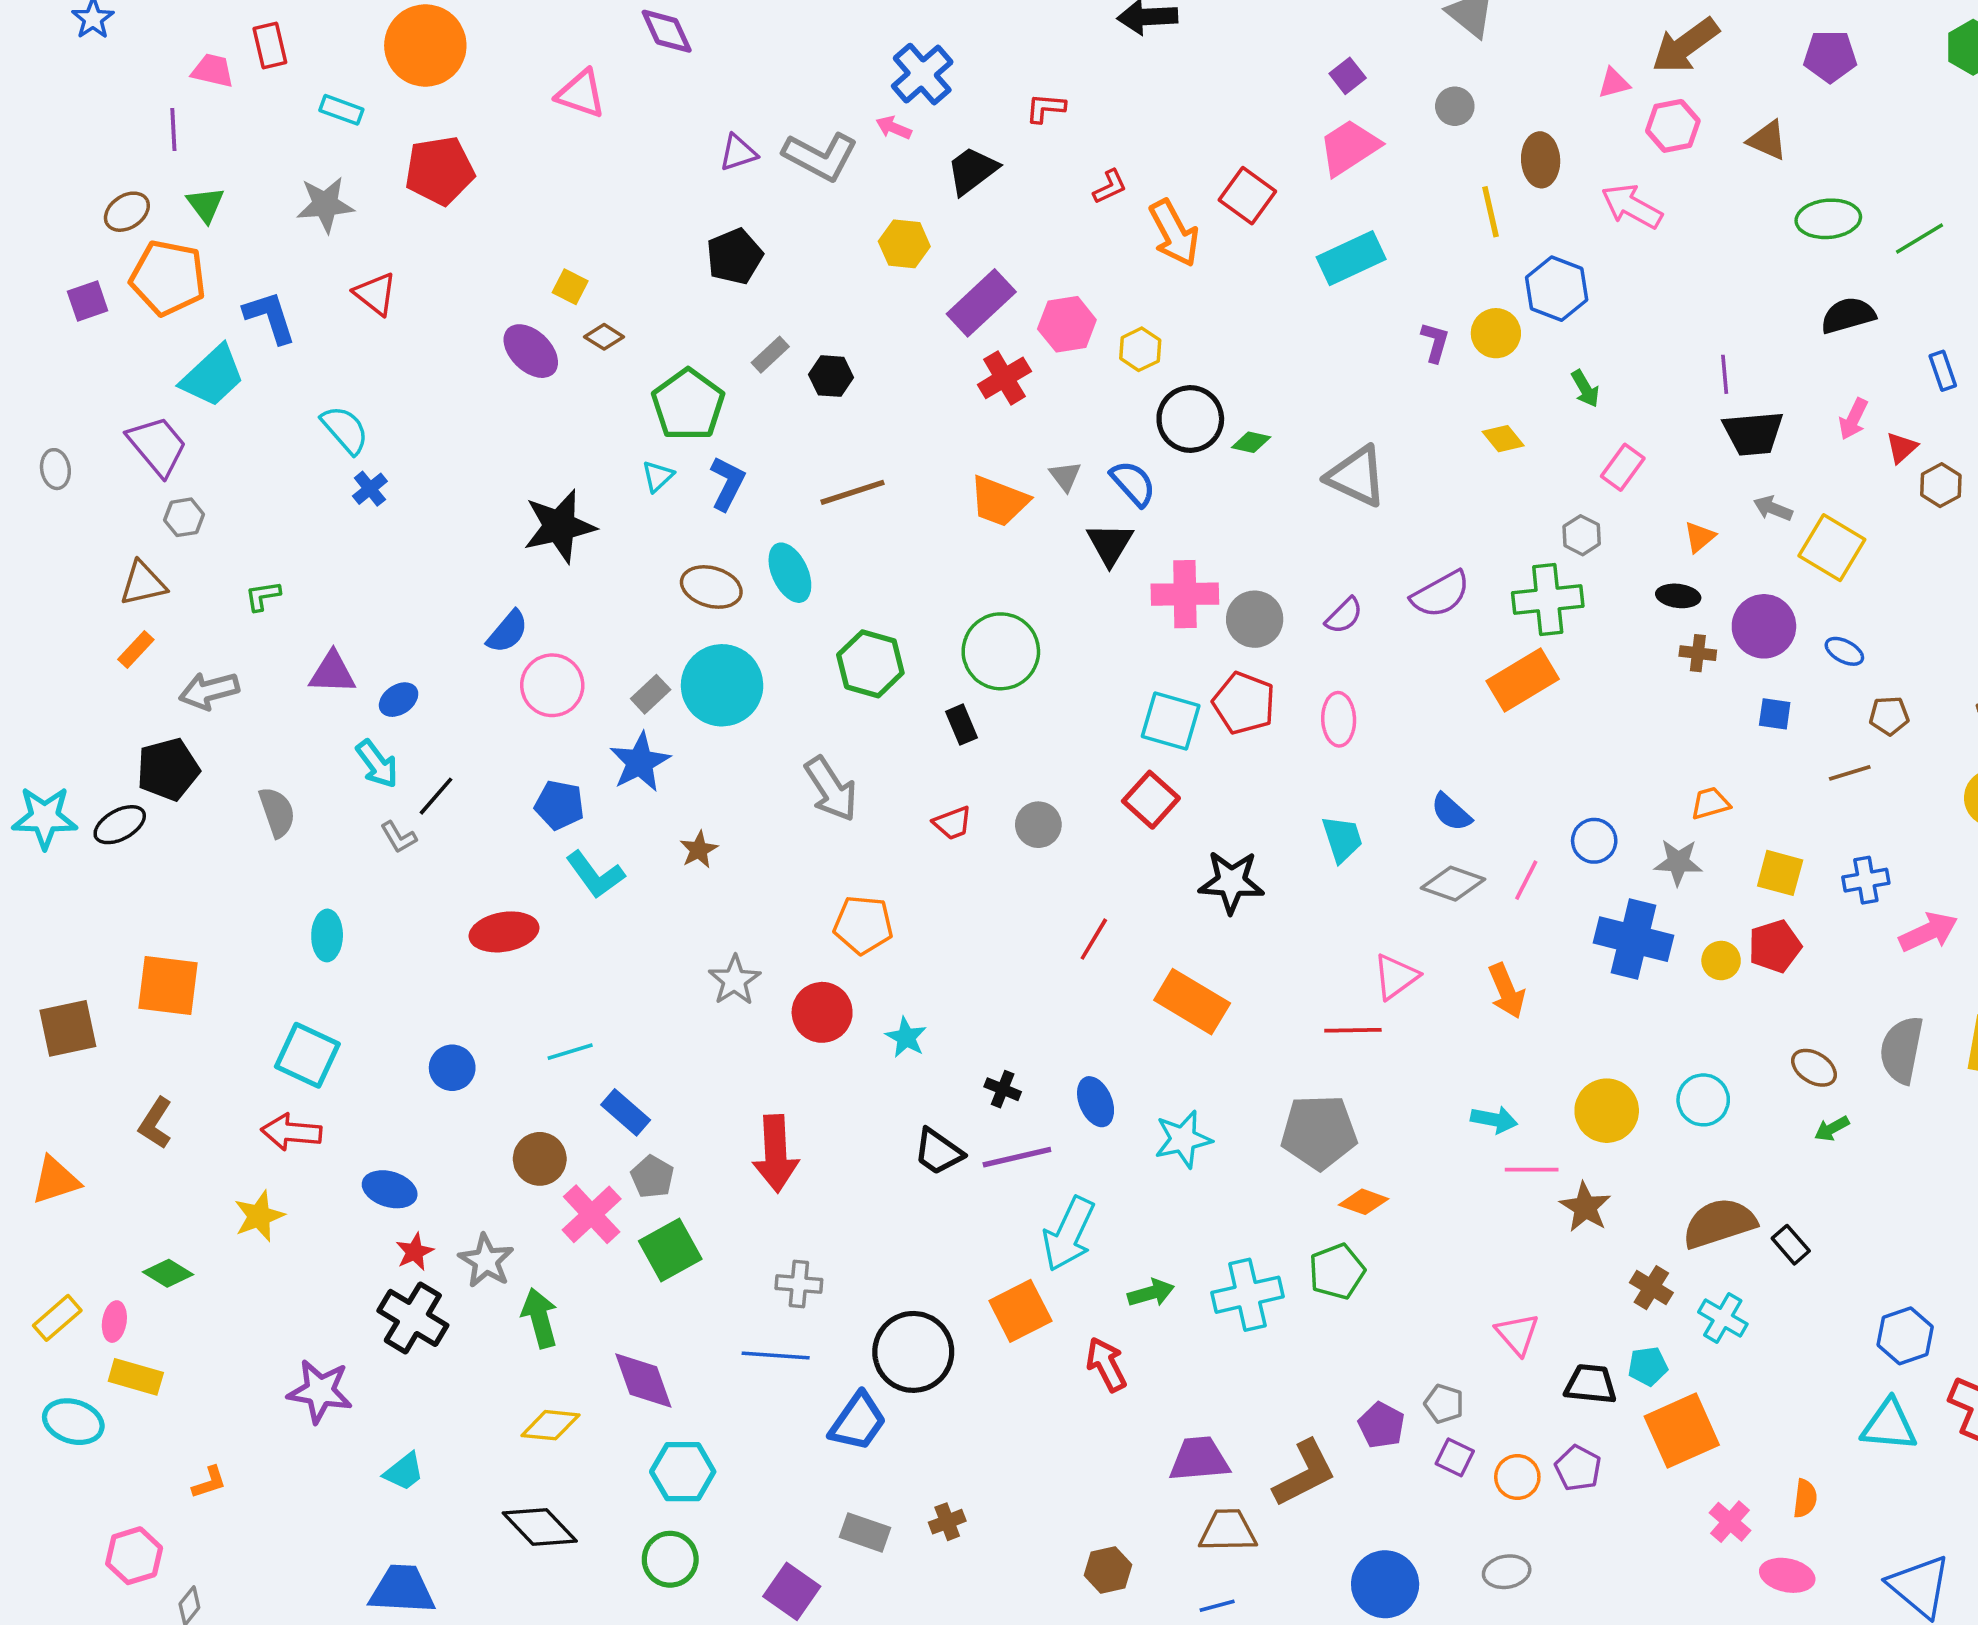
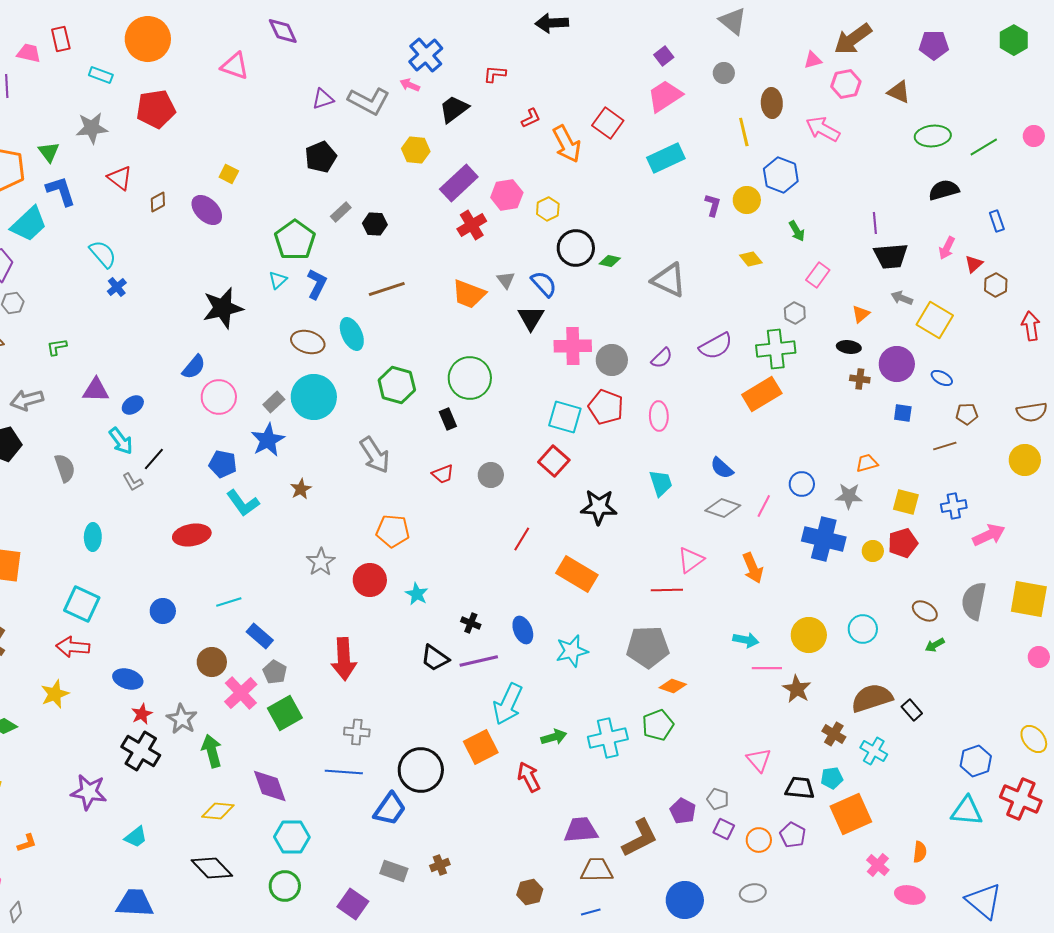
green triangle: (206, 205) -> (49, 152), moved
brown diamond: (604, 337) -> (158, 202), moved, turned -60

